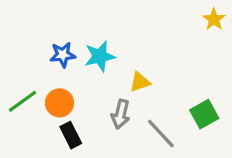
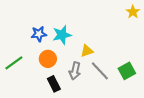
orange circle: (60, 103) -> (48, 59), moved
gray line: (161, 133) -> (100, 71), moved
black rectangle: (71, 135) -> (54, 84), moved

